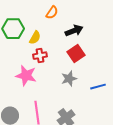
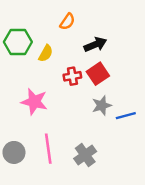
red cross: (40, 56) -> (72, 76), moved
gray star: (69, 79) -> (102, 105), moved

